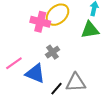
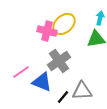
gray cross: (52, 52) -> (59, 61), size x1.6

